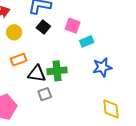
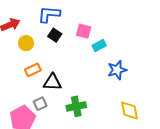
green cross: (57, 71) -> (76, 106), moved
gray square: (45, 94) -> (40, 104), moved

